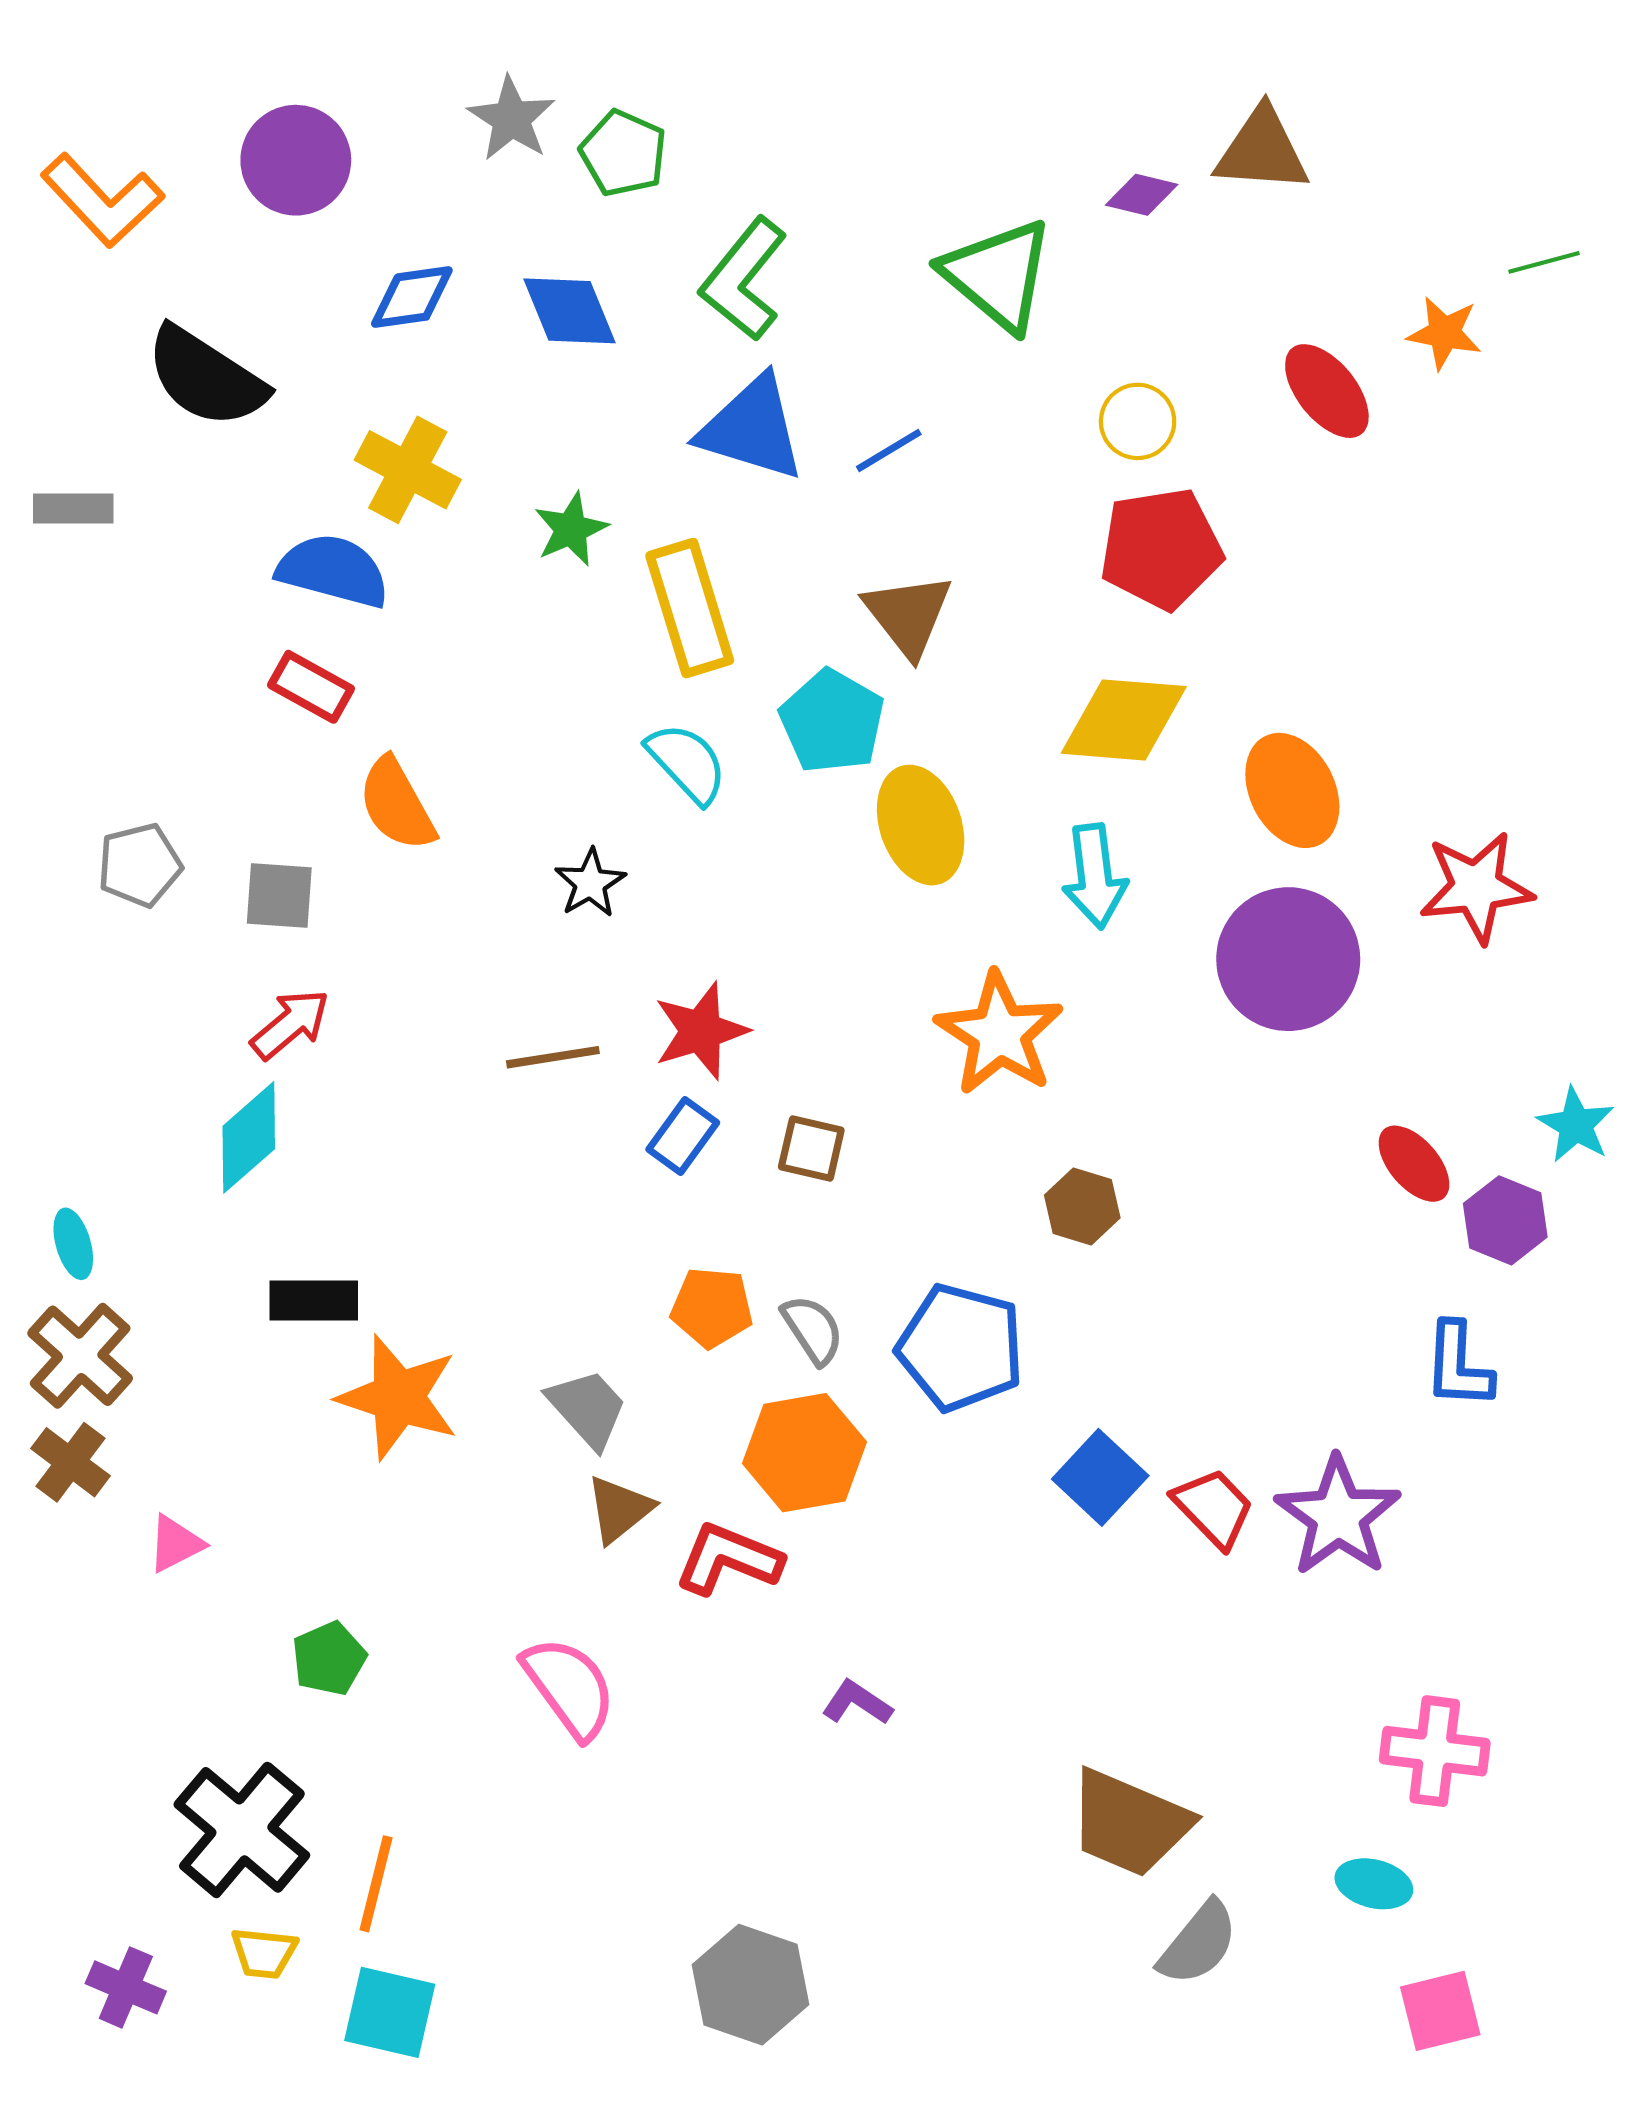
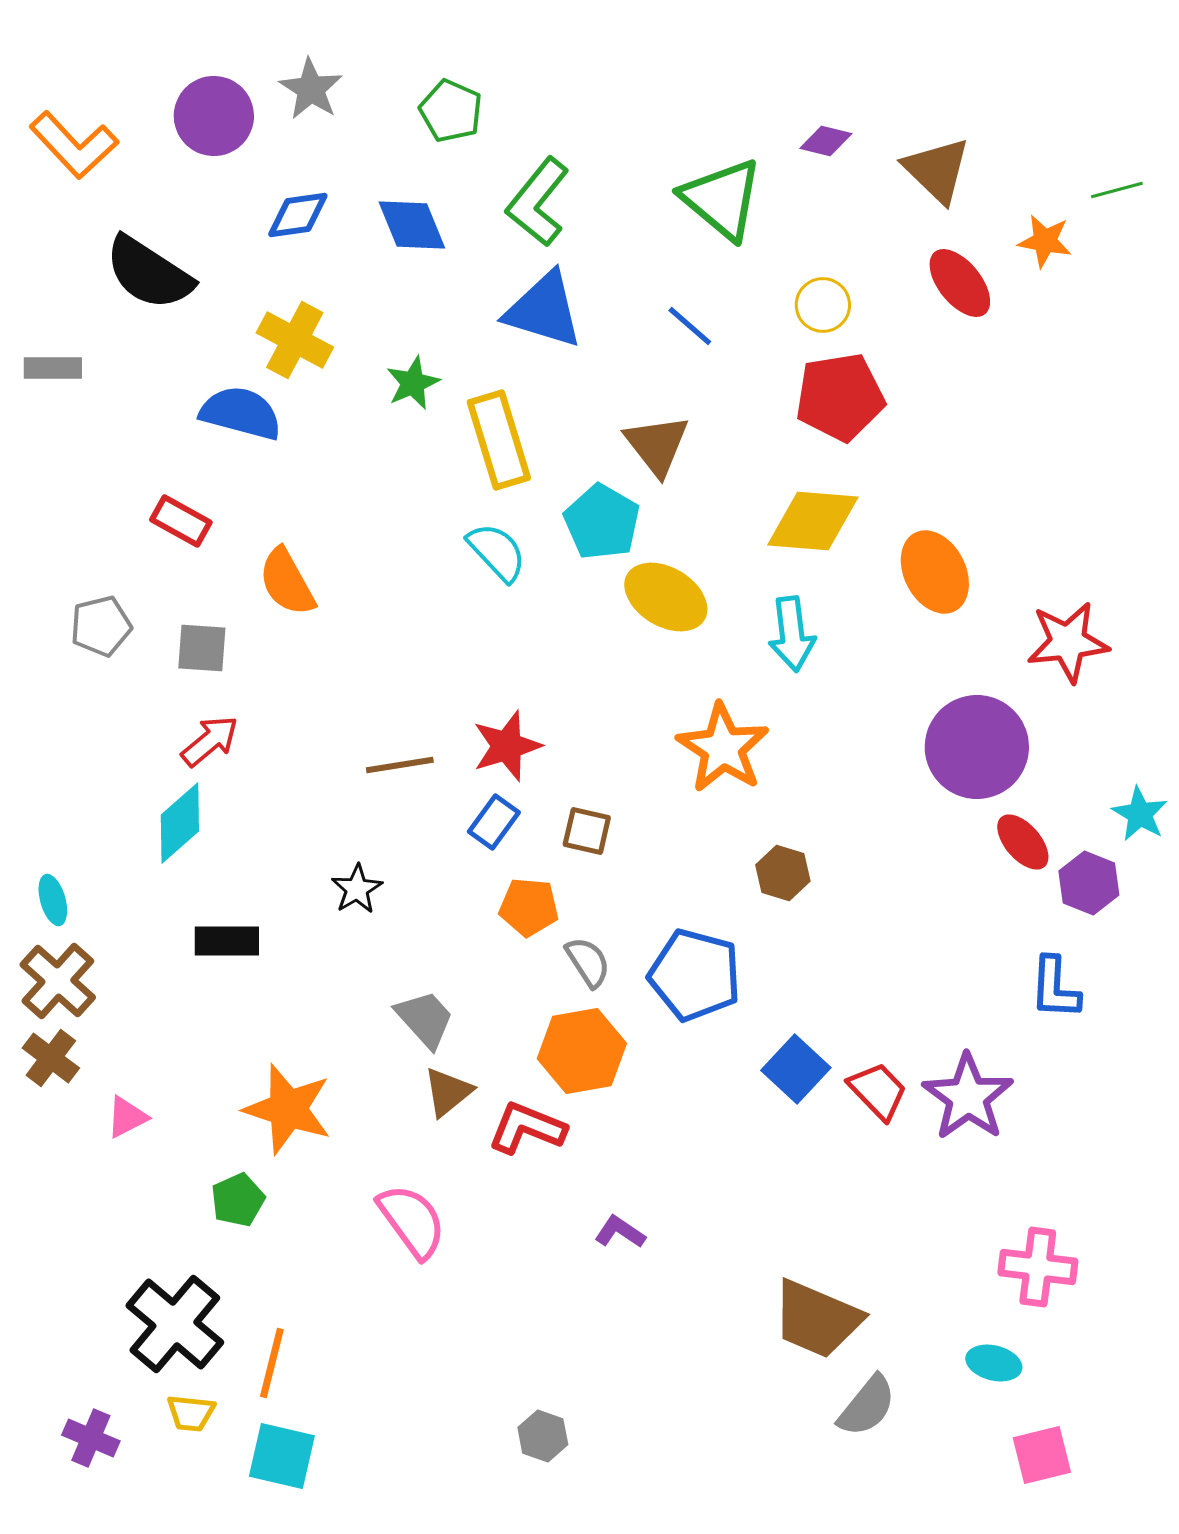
gray star: (511, 119) -> (311, 89), moved
brown triangle: (1262, 151) -> (937, 170), moved, turned 40
blue line: (889, 450) -> (690, 326), moved, turned 72
red rectangle: (311, 687) -> (181, 521), moved
yellow ellipse: (921, 825) -> (666, 597), turned -40
black star: (590, 883) -> (357, 889), moved
purple circle: (1288, 959) -> (977, 747), moved
orange pentagon: (712, 1307) -> (529, 907), moved
orange star: (398, 1397) -> (288, 1109), moved
gray hexagon: (751, 1985) -> (543, 1436), size x0.6

